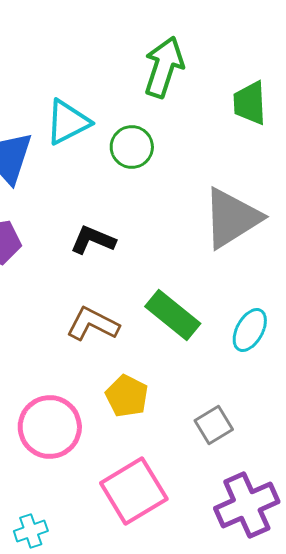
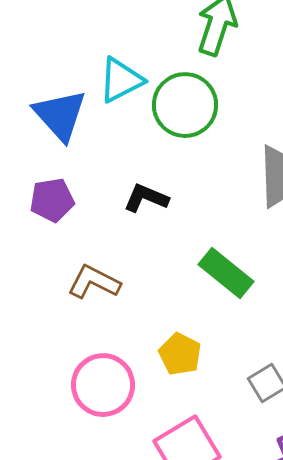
green circle: (132, 147) -> (185, 105), size x1.5
brown L-shape: (93, 324) -> (94, 282), moved

